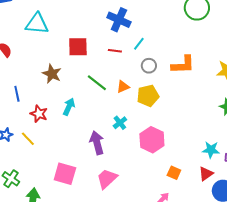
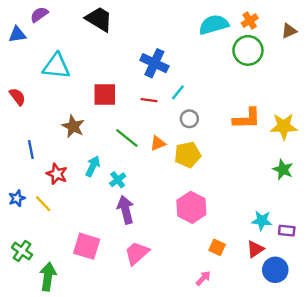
orange L-shape: (183, 65) -> (247, 119), moved
cyan cross: (120, 123) -> (118, 180), moved

